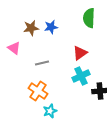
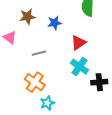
blue star: (51, 27) -> (55, 23), moved
cyan cross: (81, 76) -> (79, 67), turned -30

